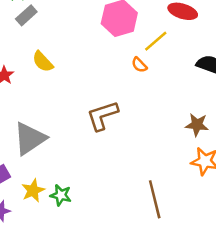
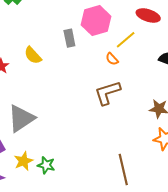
gray rectangle: (26, 15) -> (69, 38), moved, turned -60
brown L-shape: (102, 116) -> (107, 93), moved

